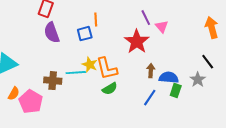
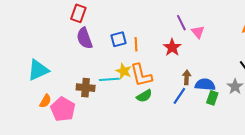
orange line: (96, 20) -> (136, 44), moved
red star: (137, 42) -> (172, 47), size x0.7
blue line: (150, 98) -> (179, 96), moved

